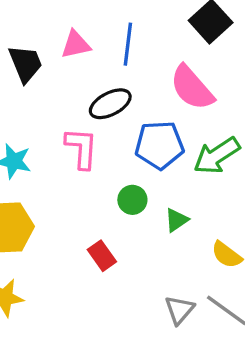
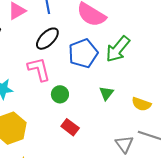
green circle: (132, 200) -> (60, 94), moved

